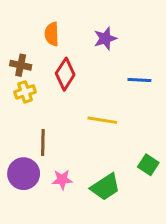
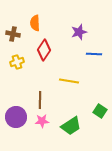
purple star: (105, 38) -> (79, 32), moved
brown cross: (21, 65) -> (13, 34), moved
brown line: (43, 142) -> (40, 100), moved

